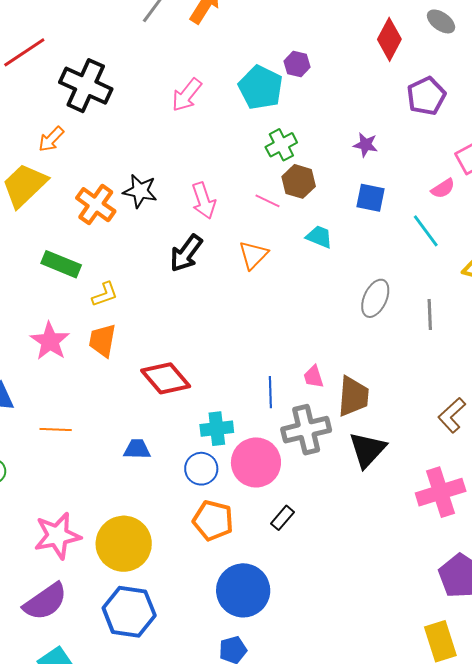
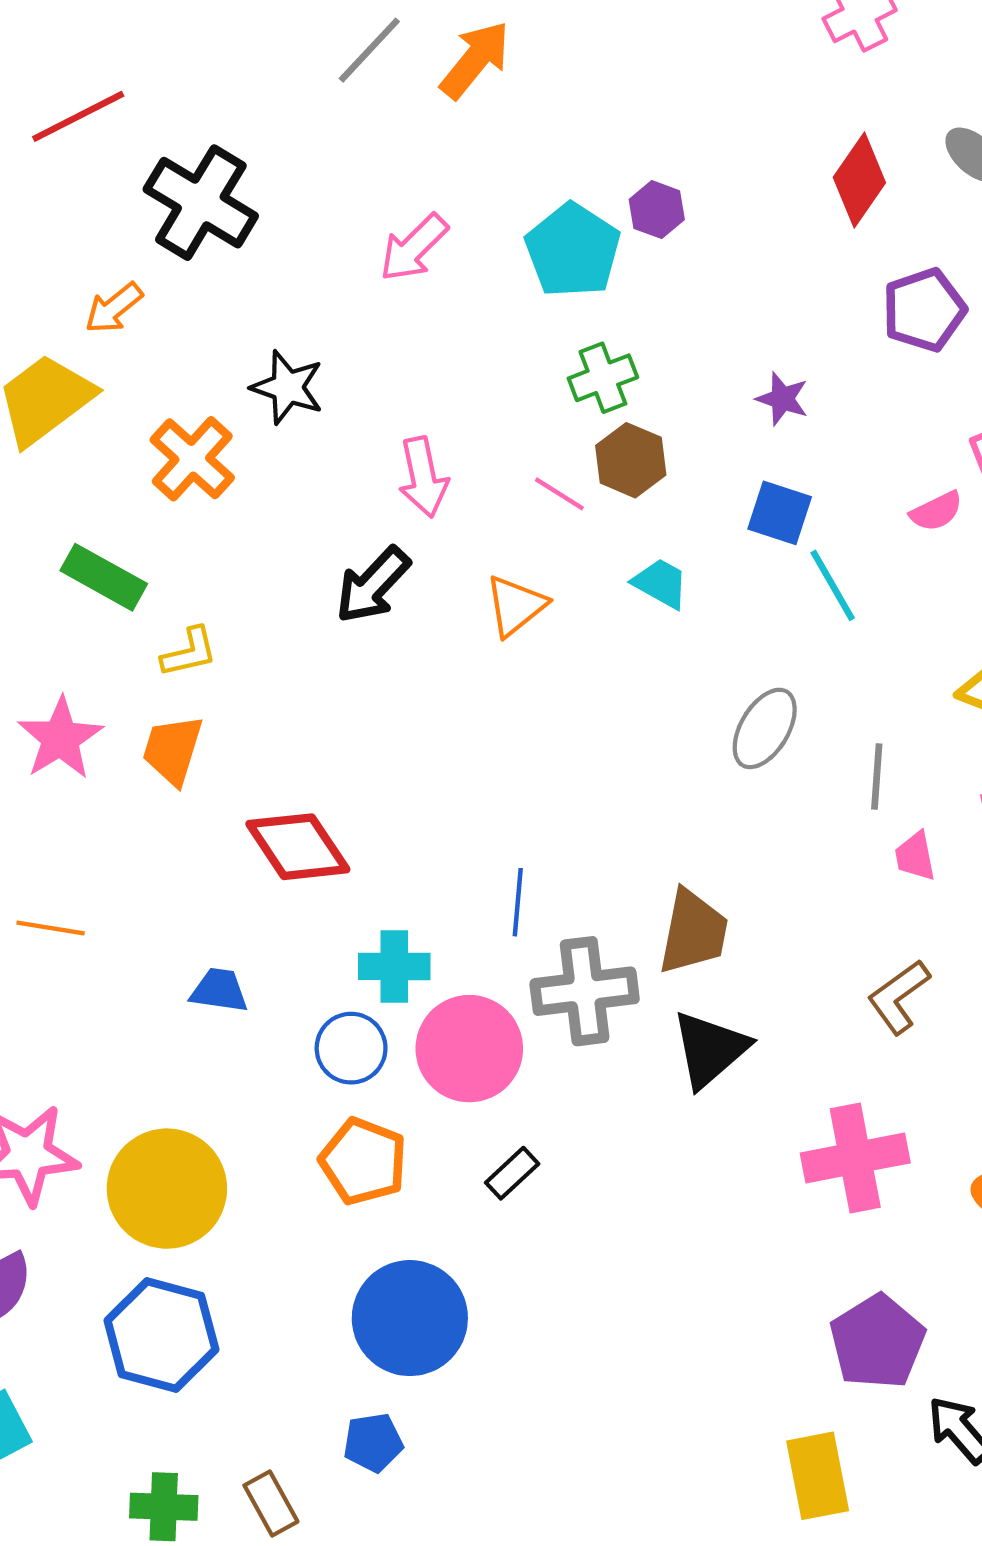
black star: (140, 191) -> (288, 387), moved
cyan line: (426, 231) -> (833, 585), moved
pink trapezoid: (313, 377) -> (915, 856), moved

